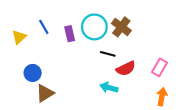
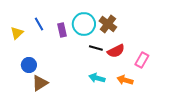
red semicircle: (126, 68) -> (116, 51), moved
orange arrow: (162, 97) -> (125, 80), moved, turned -84

